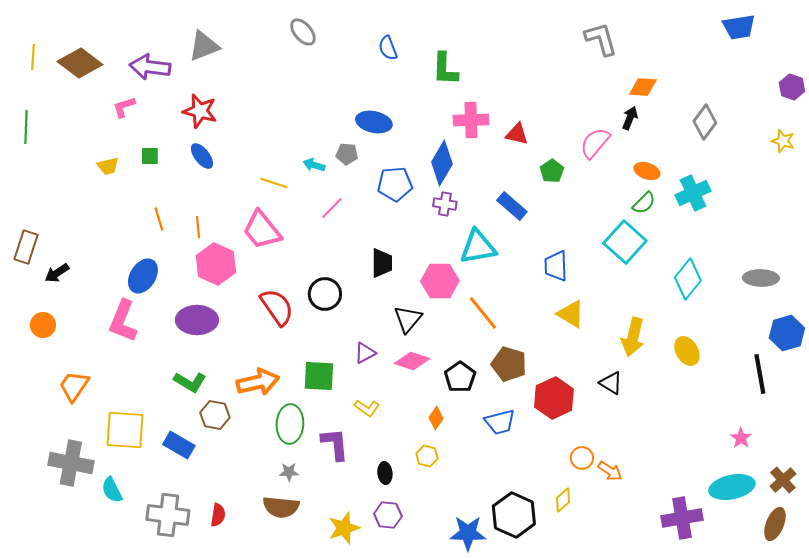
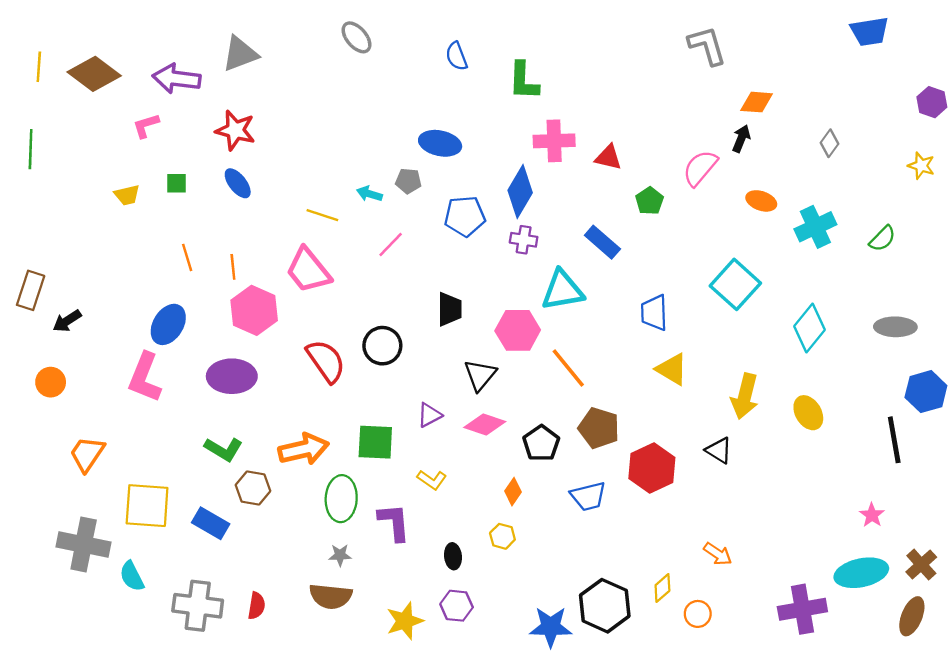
gray diamond: (705, 122) -> (829, 143), size x0.7
green semicircle: (644, 203) -> (882, 239), moved
orange circle: (582, 458) -> (698, 614), moved

